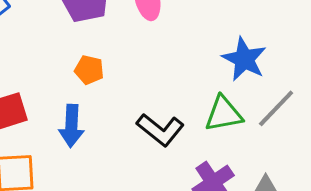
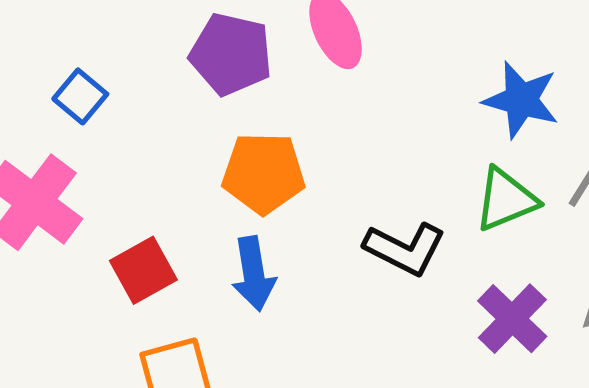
orange pentagon: (89, 70) -> (264, 173), size x1.6

